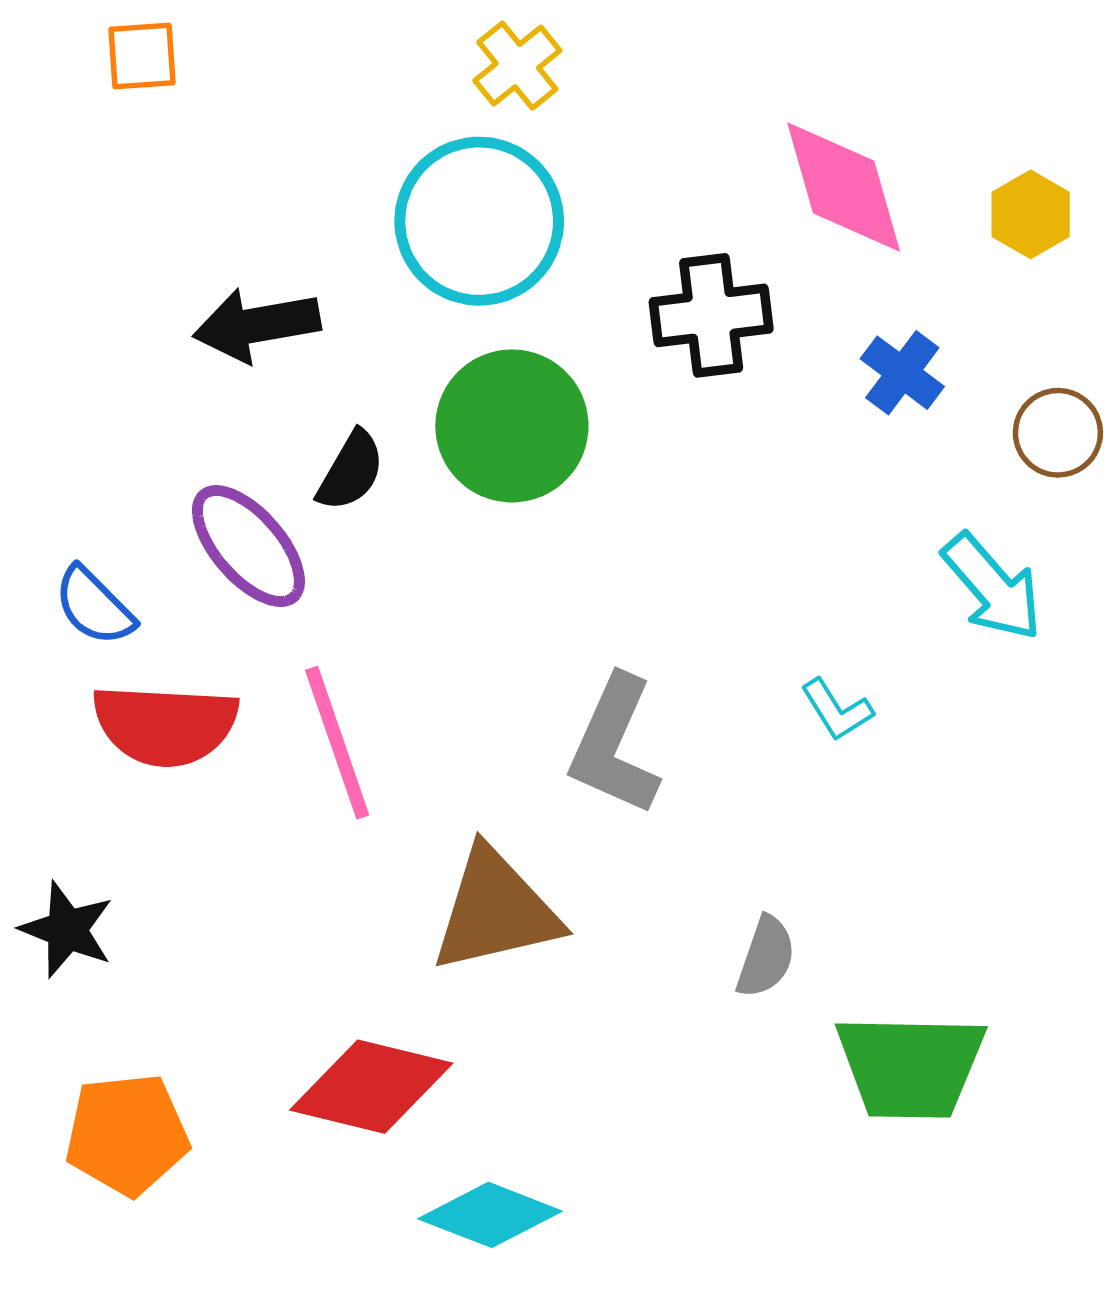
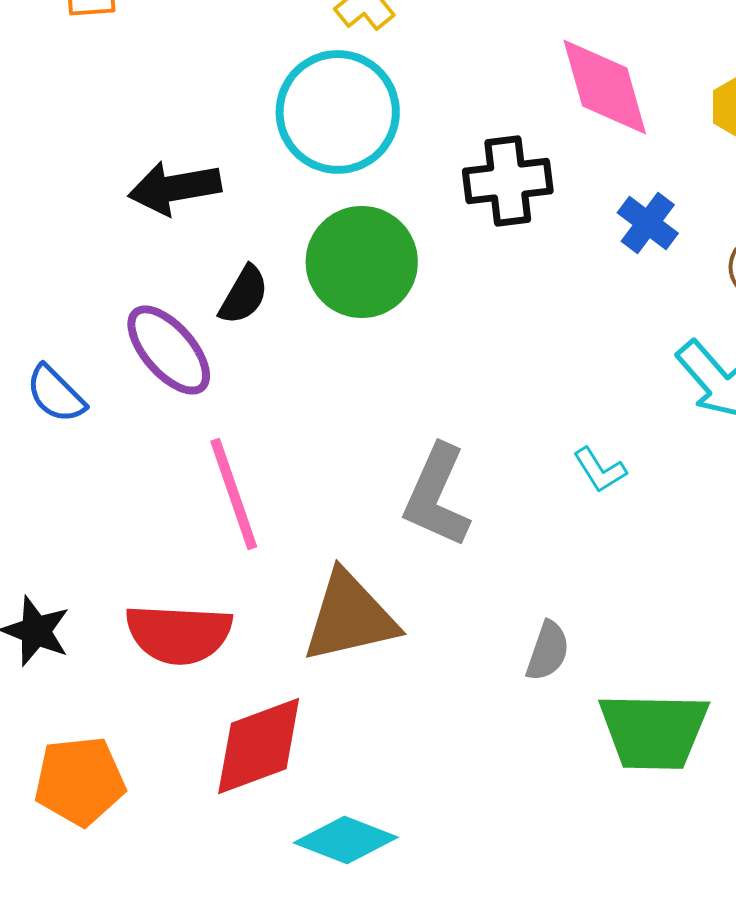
red semicircle: (165, 725) -> (179, 634), moved
red diamond: (371, 1087) -> (259, 746), turned -34

